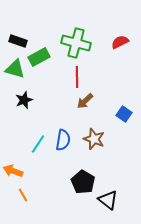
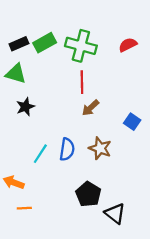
black rectangle: (18, 41) -> (19, 44), turned -42
green rectangle: (39, 57) -> (45, 43), moved
orange line: (23, 195) -> (24, 208), turned -64

